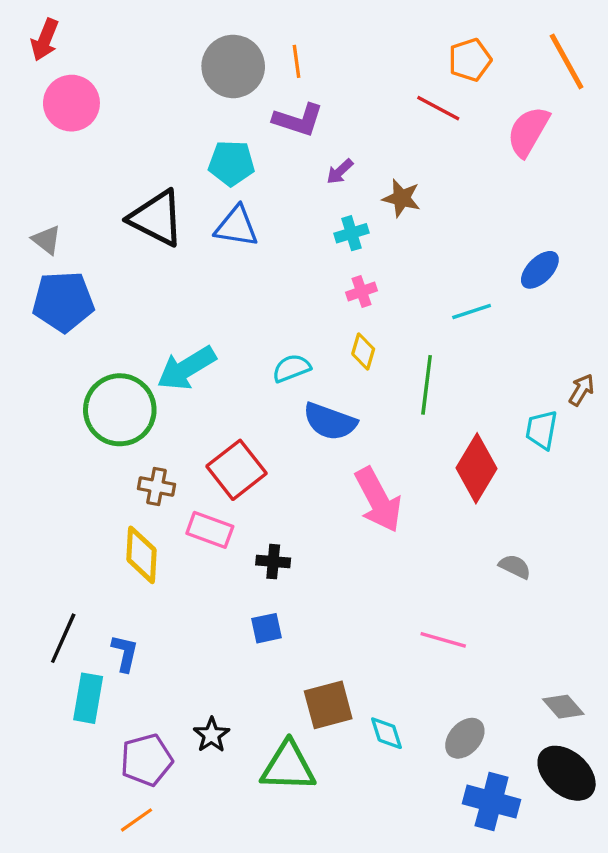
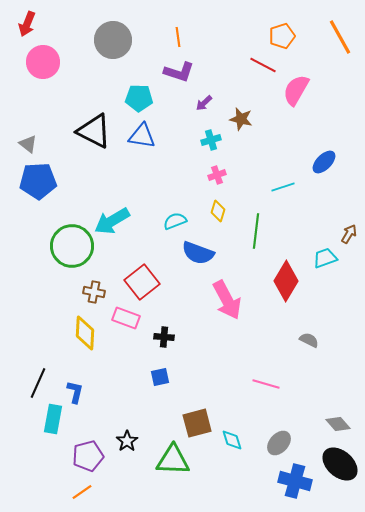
gray circle: (233, 66) -> (113, 40), moved
pink semicircle: (528, 131) -> (296, 90), moved
cyan trapezoid: (542, 430) -> (325, 258), turned 60

